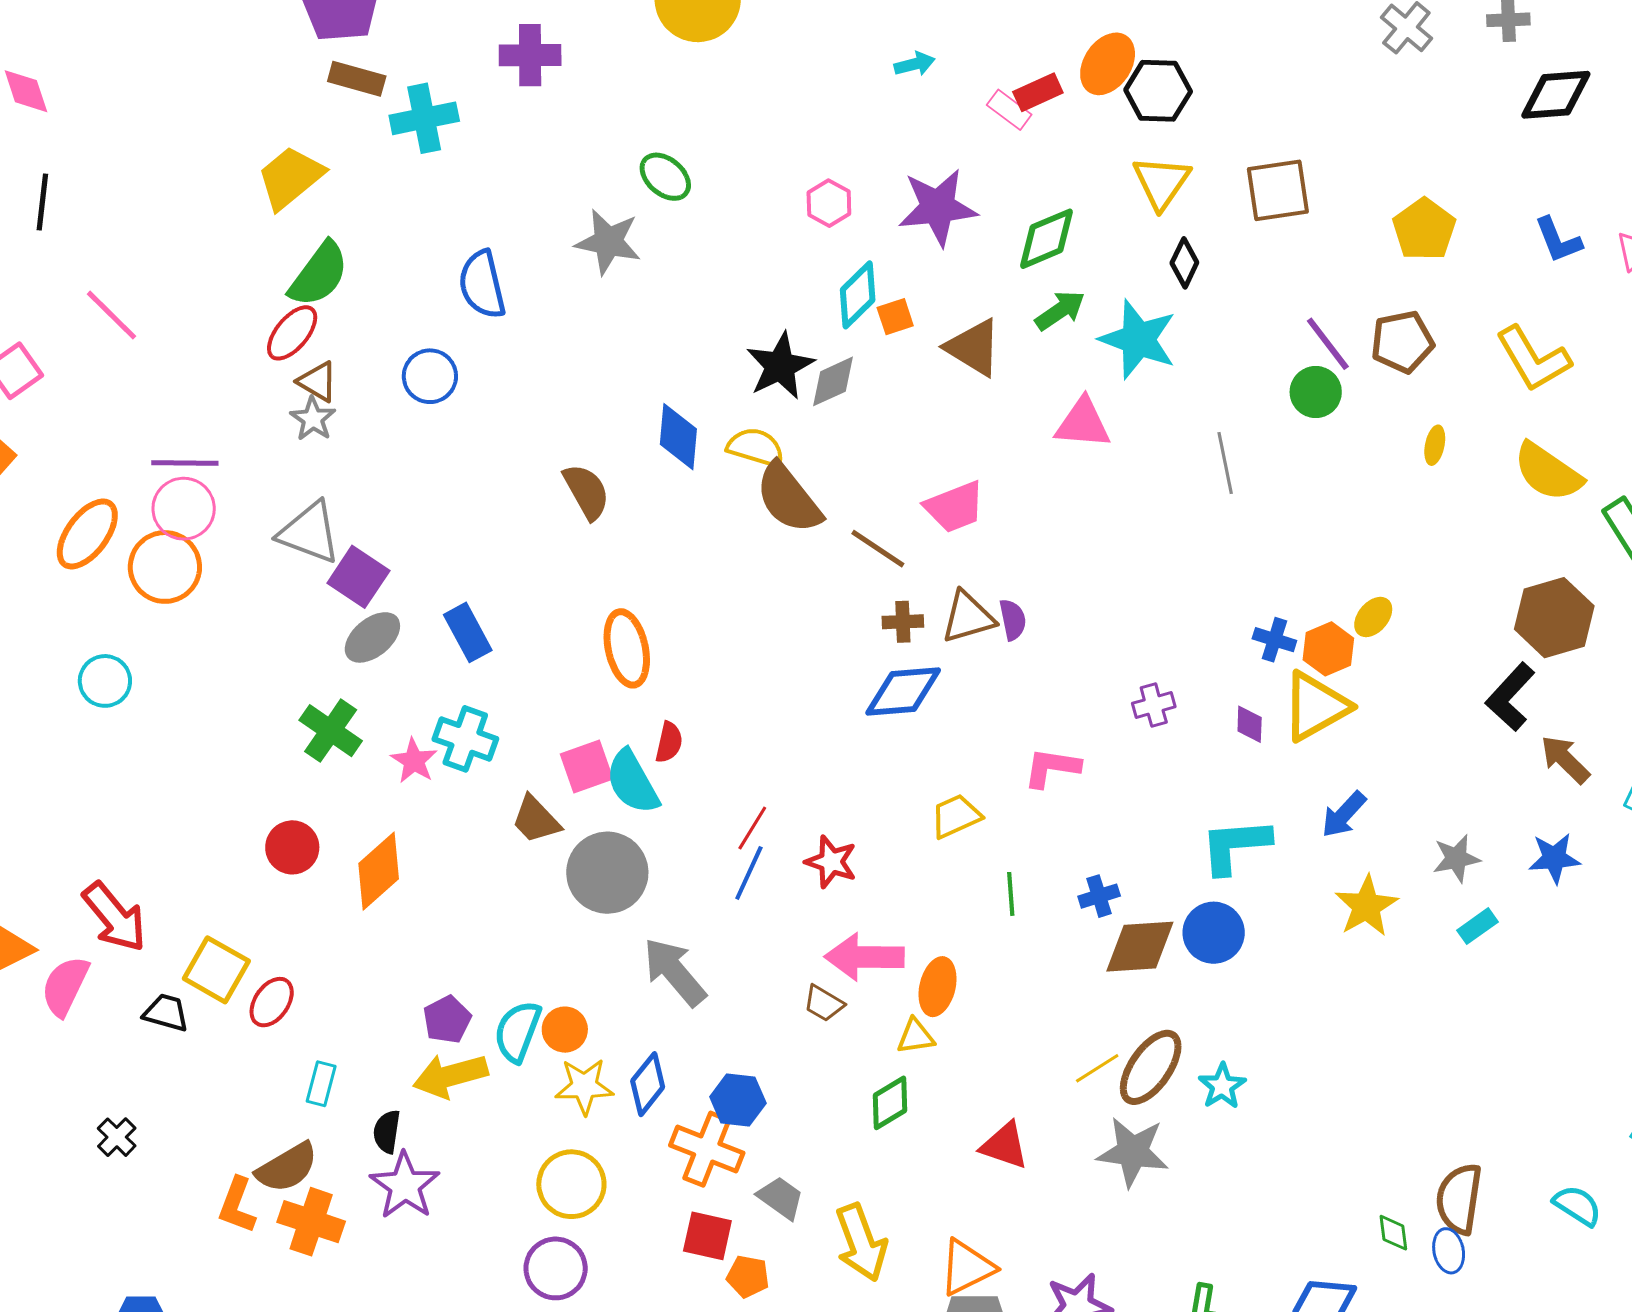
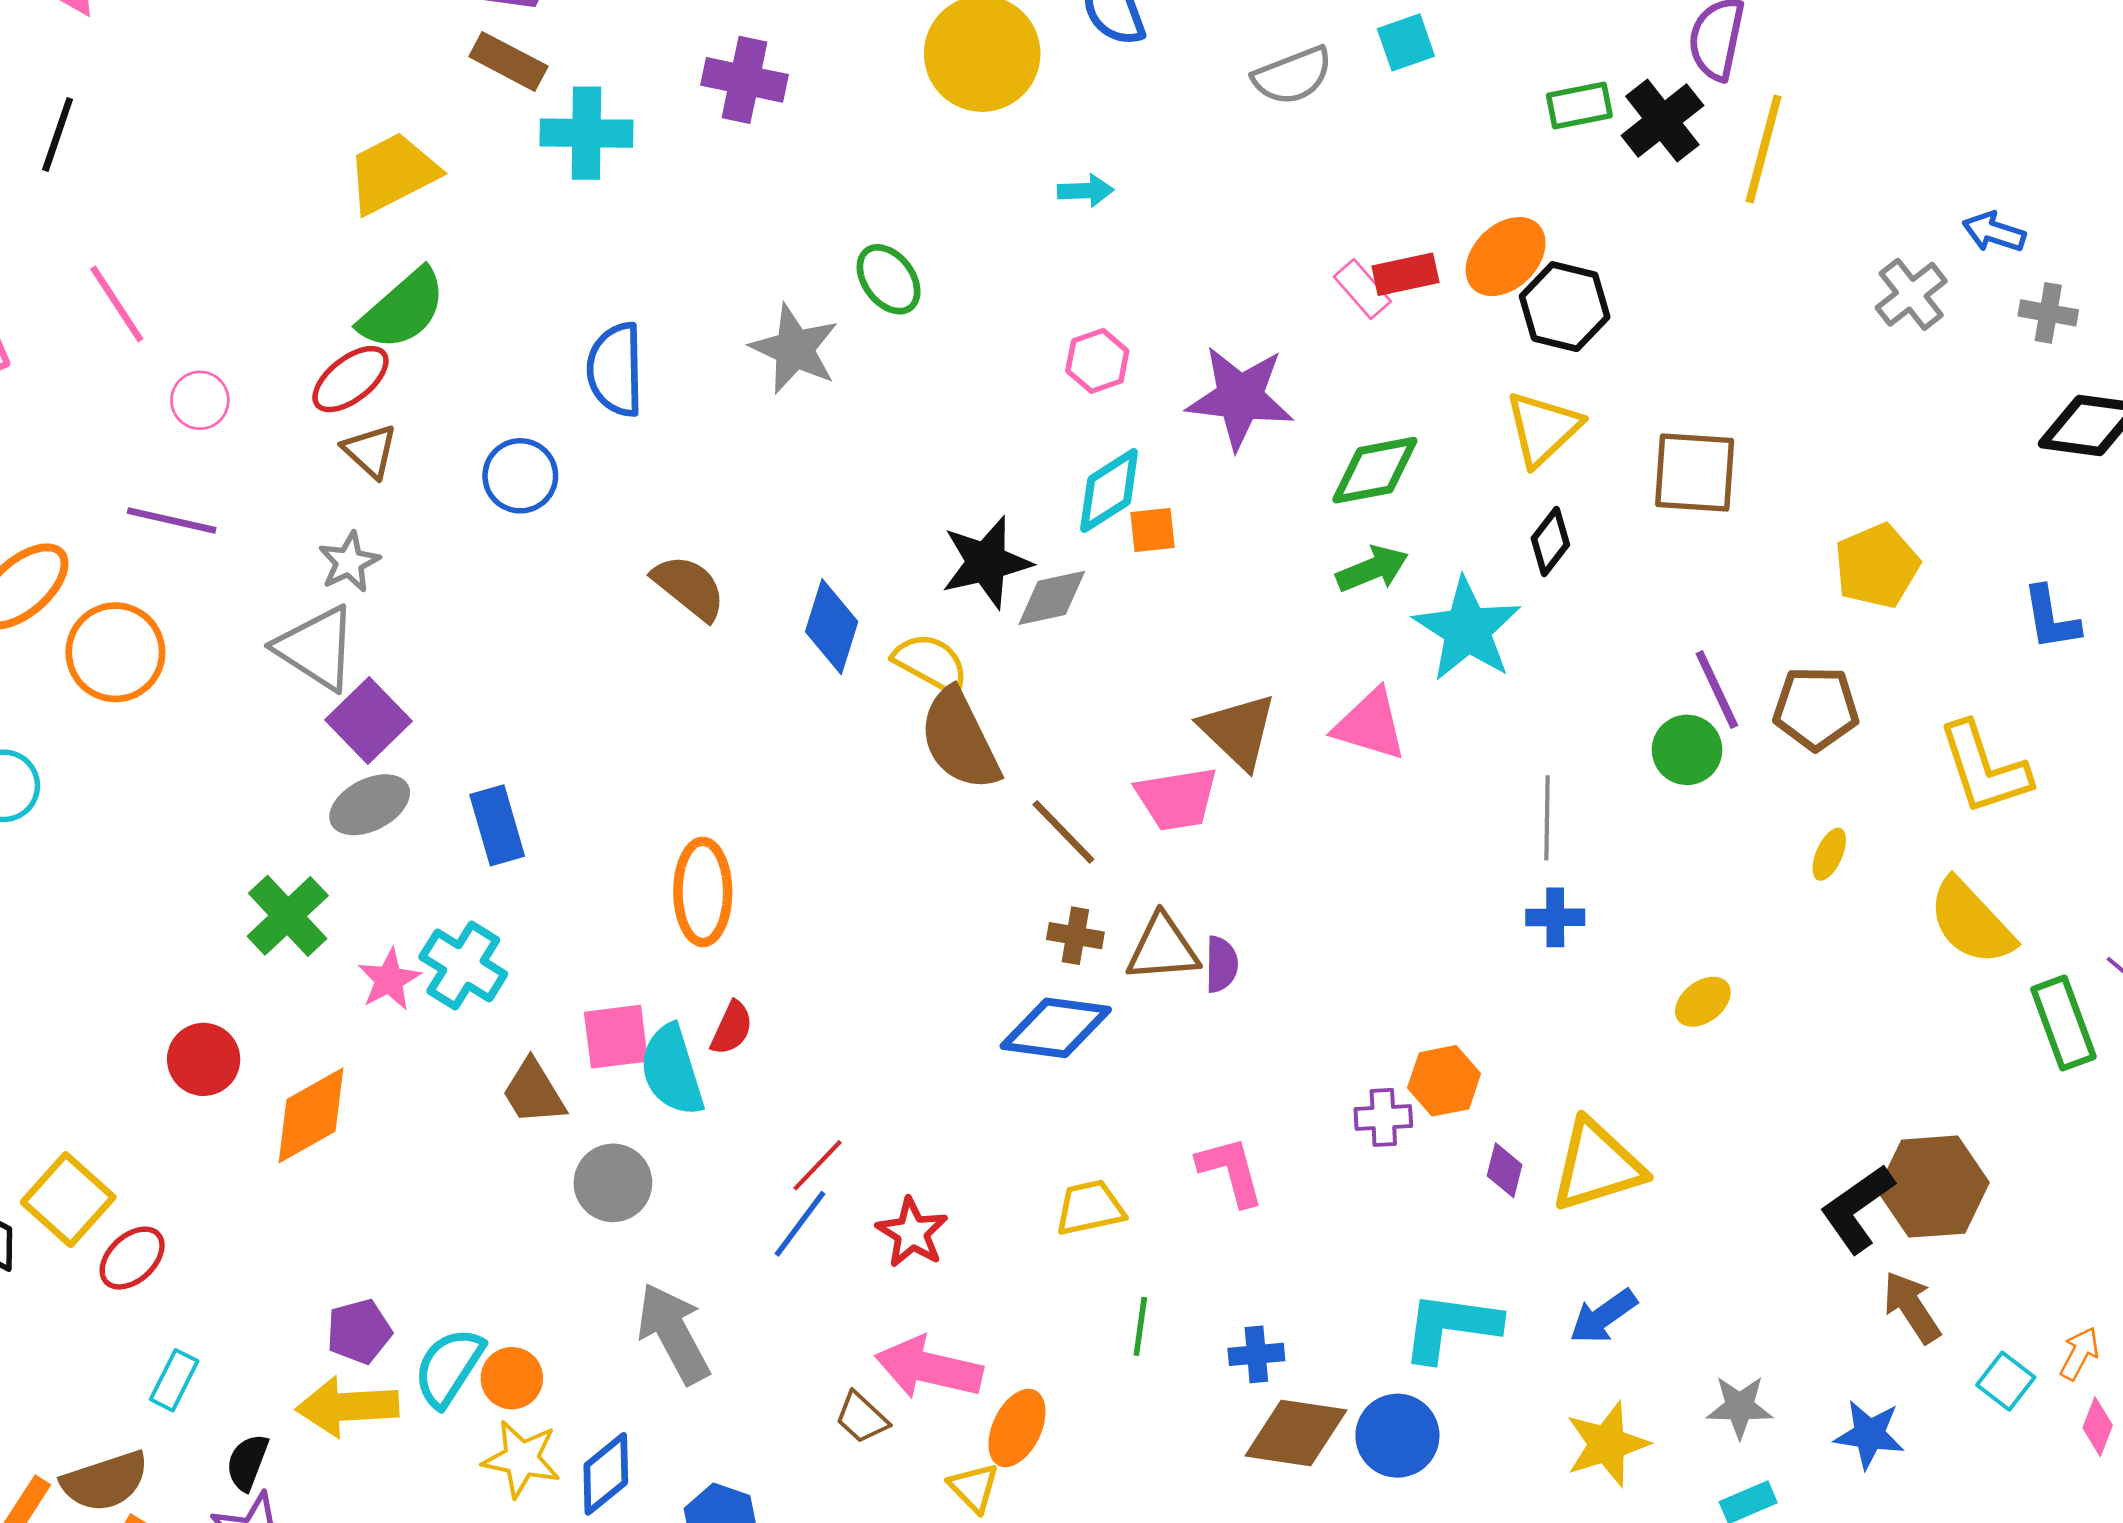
cyan arrow: (915, 64) -> (1086, 191), moved
brown triangle: (974, 348) -> (1238, 731), moved
gray star: (313, 419) -> (349, 562), moved
brown semicircle: (586, 492) -> (689, 587), moved, turned -34
pink circle: (184, 509) -> (200, 400), moved, size x0.7
yellow ellipse: (1373, 617) -> (1703, 1002), moved
brown hexagon: (1554, 618) -> (1933, 1187), moved
blue cross: (1274, 640) -> (1555, 917), moved, turned -30
orange hexagon: (1328, 649) -> (1444, 1081), moved
pink L-shape: (1052, 768) -> (1231, 1171), turned 54
gray circle: (607, 873) -> (613, 1183), size x0.7
yellow triangle: (916, 1036) -> (974, 1487), turned 42

